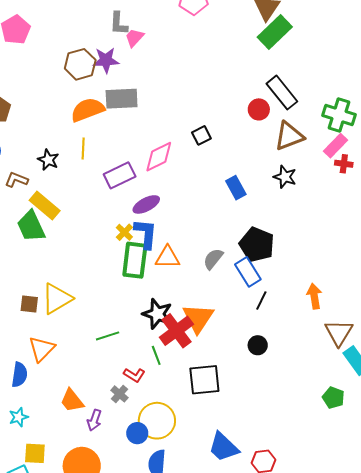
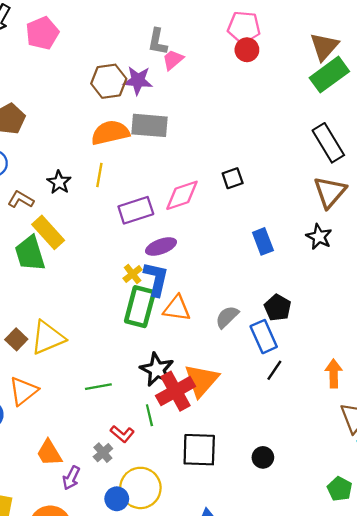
red circle: (259, 109) -> (247, 50), moved
brown triangle: (289, 136) -> (330, 192), turned -36
black pentagon: (257, 245) -> (278, 308), size x0.7
brown square: (29, 304) -> (16, 339), turned 30
black circle: (258, 345) -> (263, 457), moved

